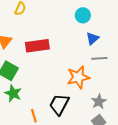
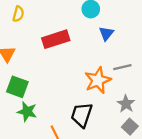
red rectangle: (37, 46) -> (56, 39), moved
gray line: (99, 58) -> (122, 67), moved

